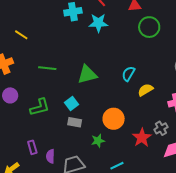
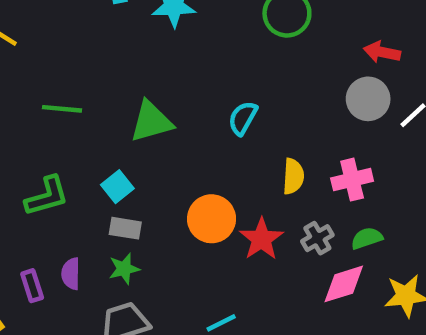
yellow semicircle: (145, 90) -> (293, 176), moved, turned 126
red star: (142, 138) -> (261, 239), moved
green star: (98, 141) -> (124, 269), moved
purple semicircle: (50, 156) -> (71, 274), moved

